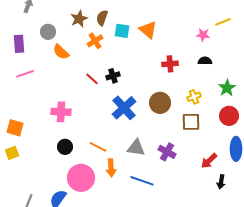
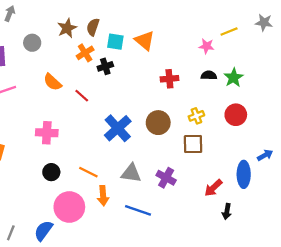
orange semicircle: (61, 52) -> (52, 82), moved
black cross: (113, 76) -> (105, 66), moved
green star: (227, 88) -> (234, 78), moved
red circle: (229, 116) -> (236, 115), moved

